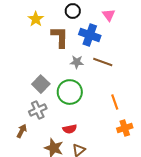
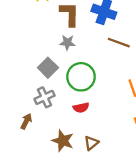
gray star: (77, 62) -> (67, 43), moved
red semicircle: (70, 129) -> (81, 108), moved

